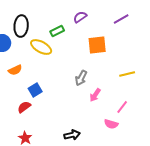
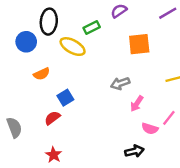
gray arrow: (81, 78) -> (120, 83), turned 42
pink semicircle: (111, 124) -> (150, 129), moved
black arrow: (72, 135) -> (134, 151), moved

